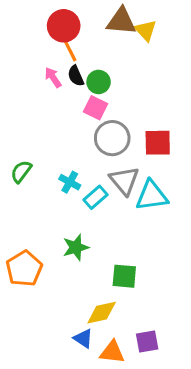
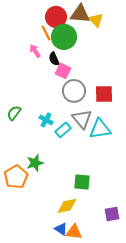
red circle: (64, 26) -> (56, 17), moved
black semicircle: (76, 76) -> (54, 59), moved
green circle: (99, 82) -> (64, 37), moved, size x1.6
green star: (76, 247) -> (35, 163), moved
blue triangle: (83, 338) -> (61, 229), moved
purple square: (147, 341) -> (112, 214), moved

